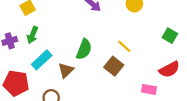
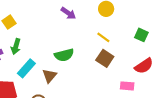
yellow line: (124, 46) -> (103, 37), moved
green semicircle: (84, 49) -> (64, 55), turned 60
brown square: (114, 66) -> (105, 58), moved

